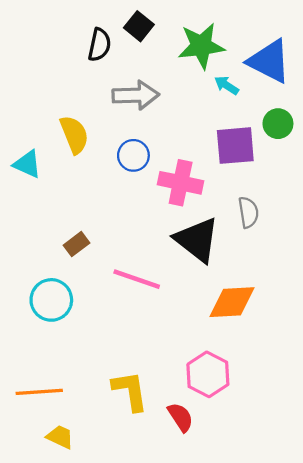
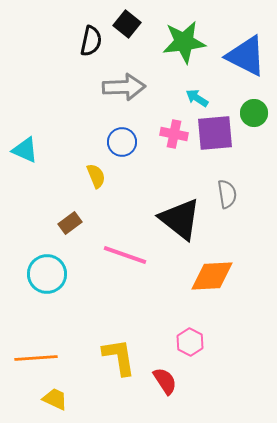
cyan arrow: (227, 85) -> (197, 98), moved
yellow semicircle: (74, 135) -> (96, 176), moved, size x0.7
pink cross: (181, 183) -> (174, 134), moved, size x0.7
pink hexagon: (208, 374) -> (190, 342), size x0.7

